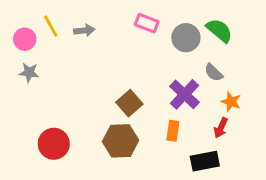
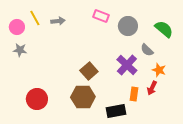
green semicircle: (219, 30) -> (164, 29), moved
orange rectangle: (173, 131) -> (134, 94), moved
black rectangle: (205, 161) -> (116, 111), moved

